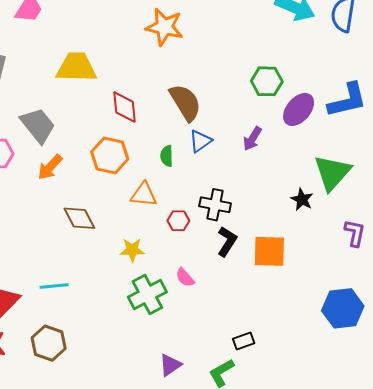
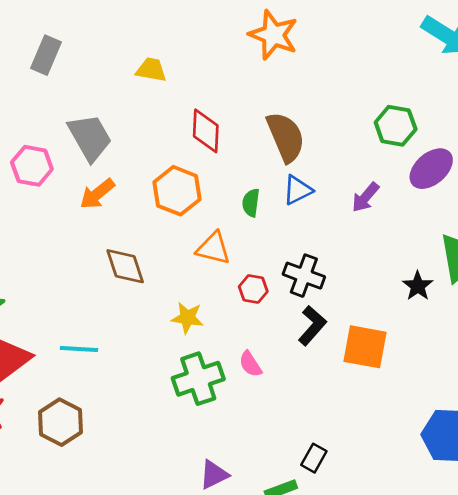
yellow trapezoid: (76, 67) -> (151, 70), size x0.6
black rectangle: (244, 341) -> (314, 458), turned -50

